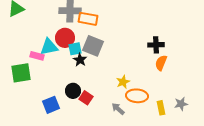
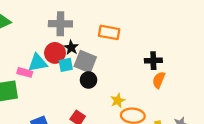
orange rectangle: (88, 19) -> (109, 32), moved
black star: (80, 60) -> (71, 48), moved
black circle: (73, 91) -> (89, 80), moved

